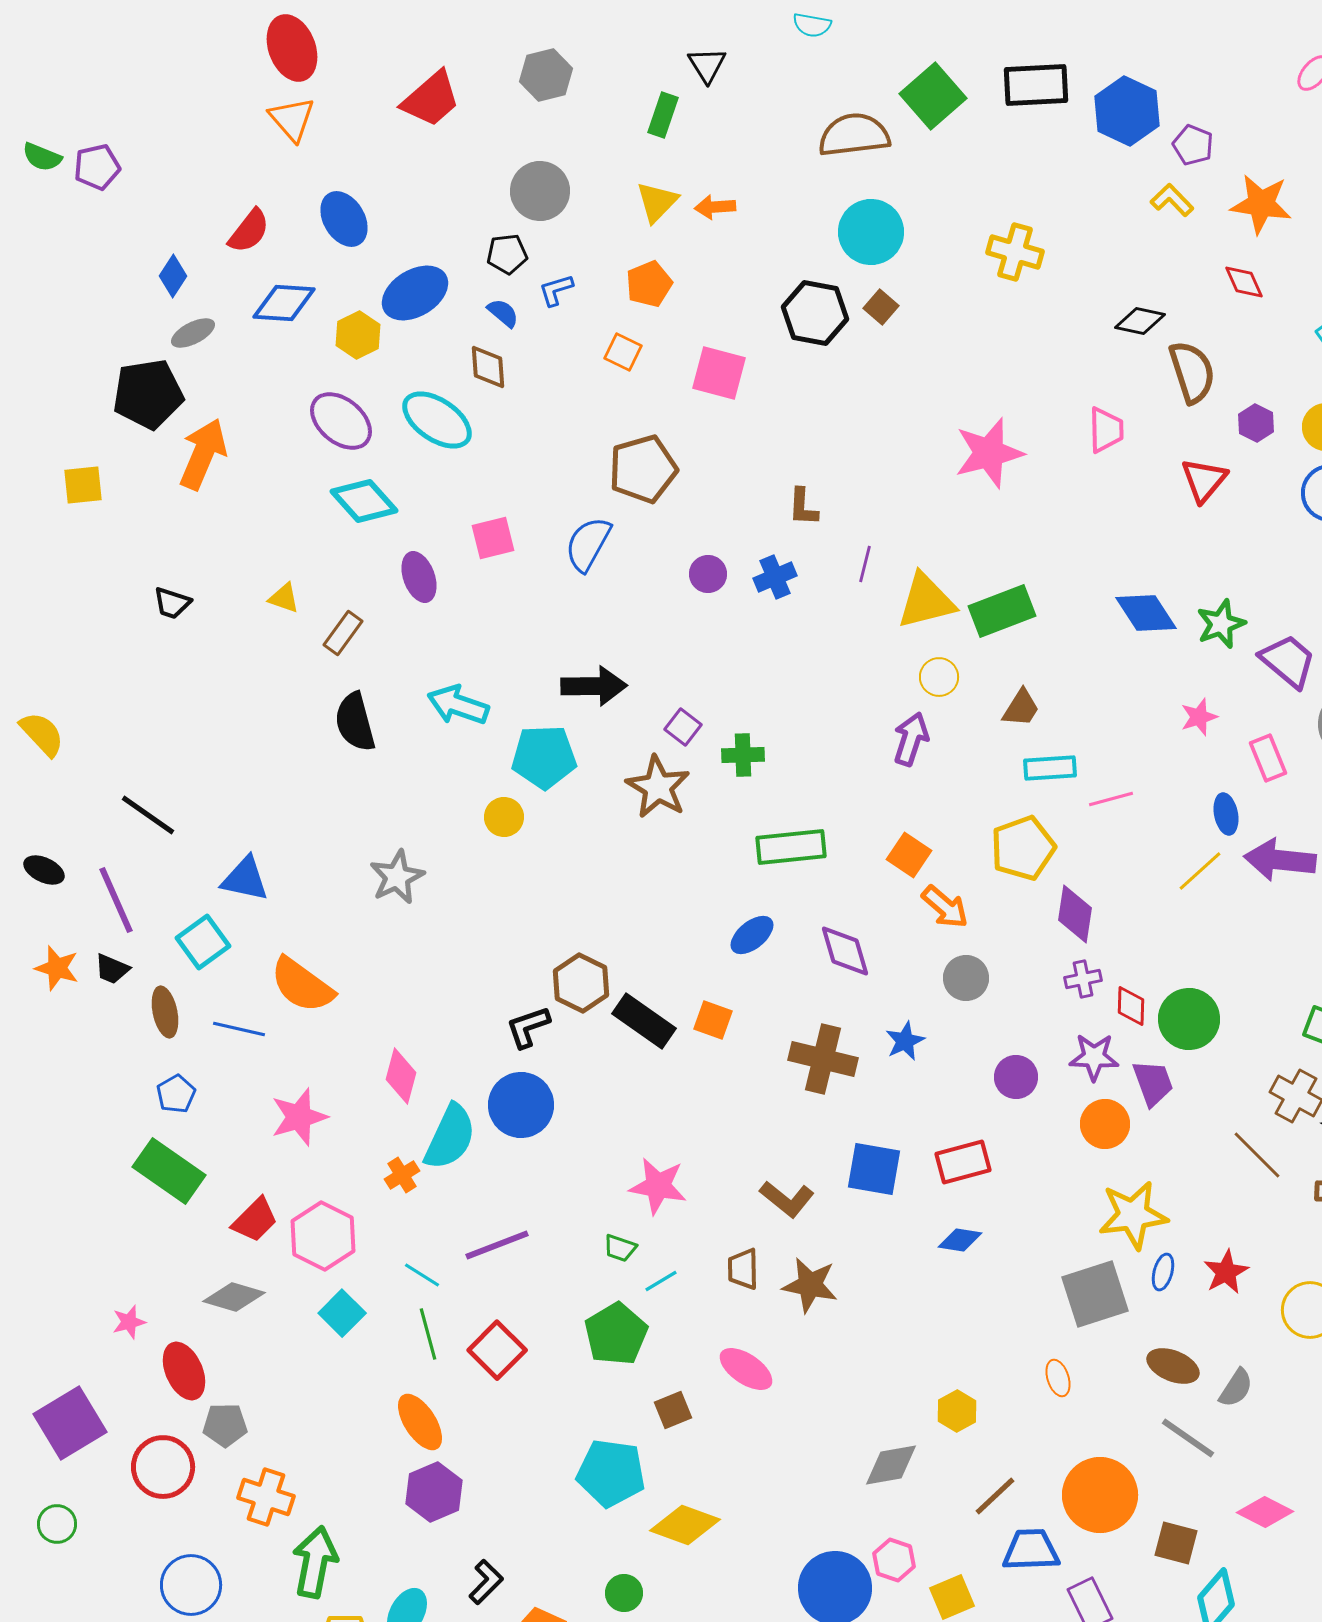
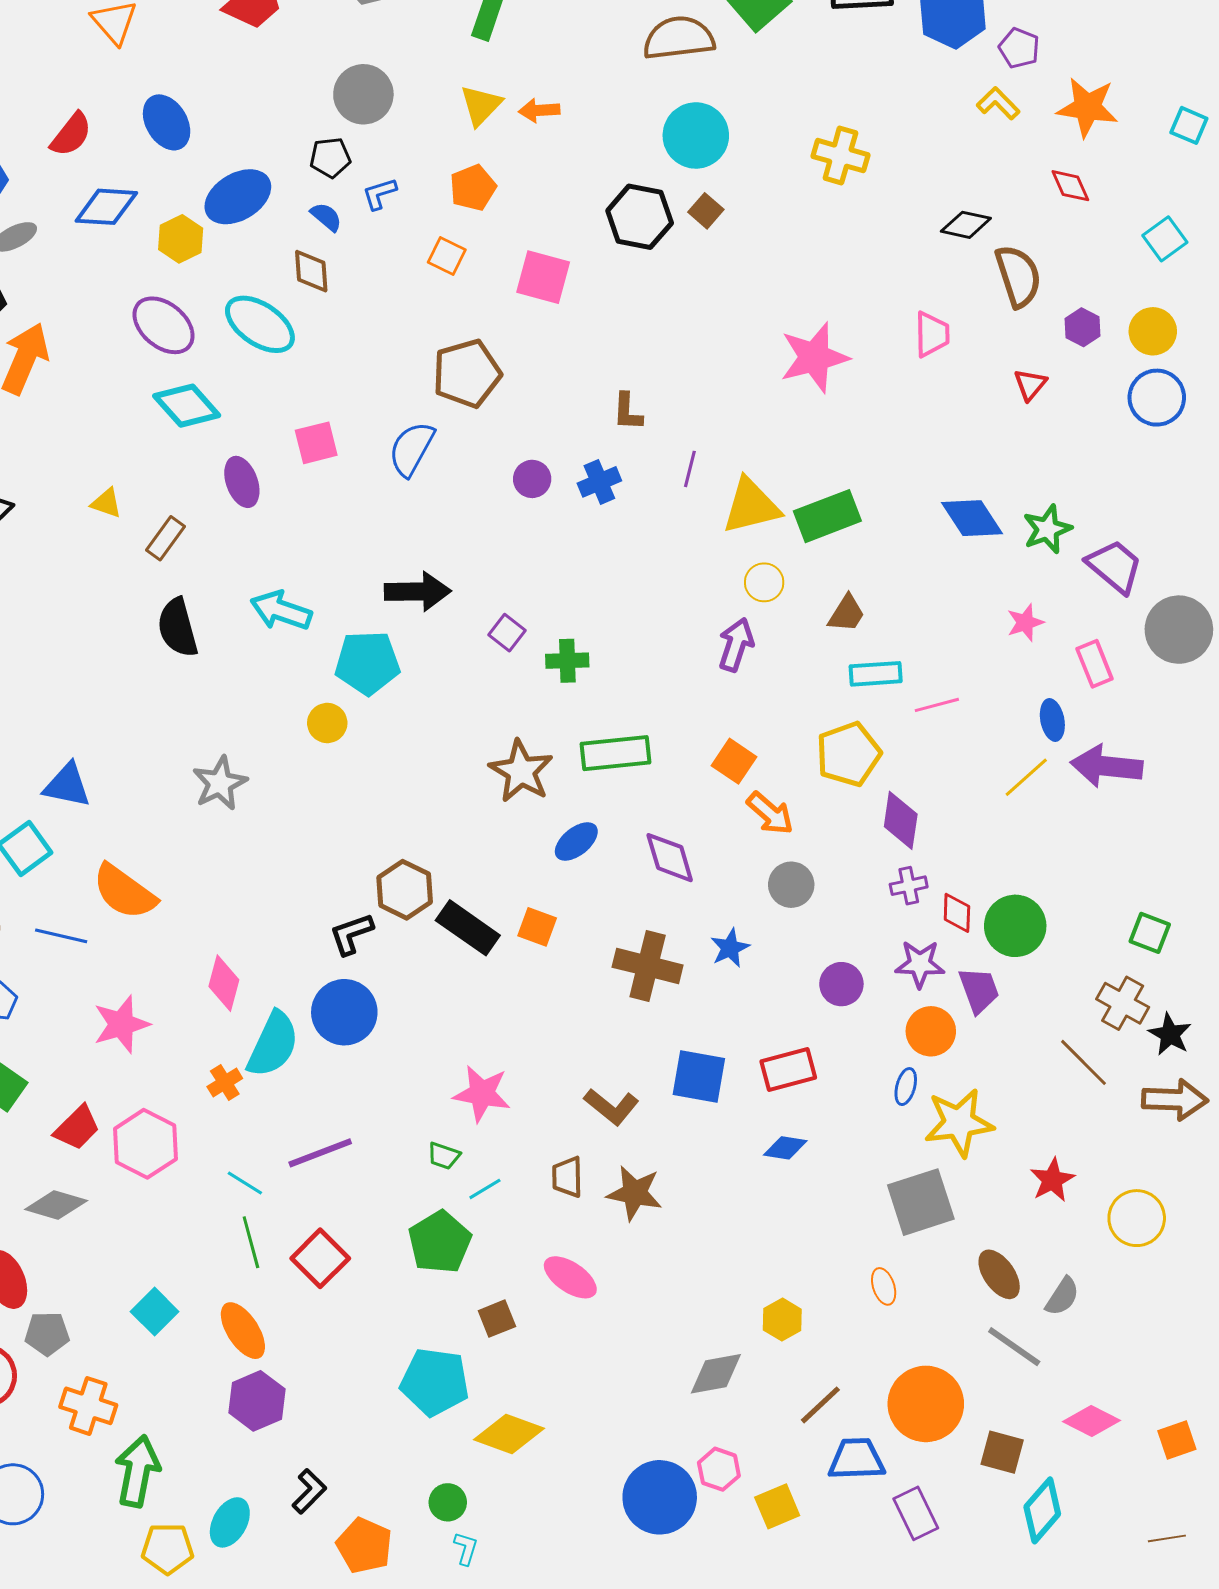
red triangle: (1204, 480) -> (1030, 385), size x0.7
brown star: (658, 787) -> (521, 771), moved
blue ellipse: (1163, 1272) -> (906, 1087), moved
cyan square: (342, 1313) -> (155, 1312), moved
brown ellipse: (1173, 1366) -> (999, 1274), turned 33

